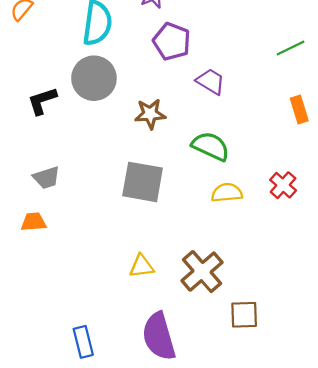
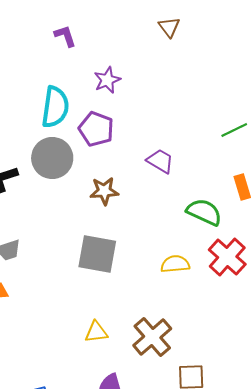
purple pentagon: (172, 41) -> (96, 129), moved
green semicircle: (211, 146) -> (204, 212), moved
red cross: (283, 185) -> (227, 257), size x1.5

